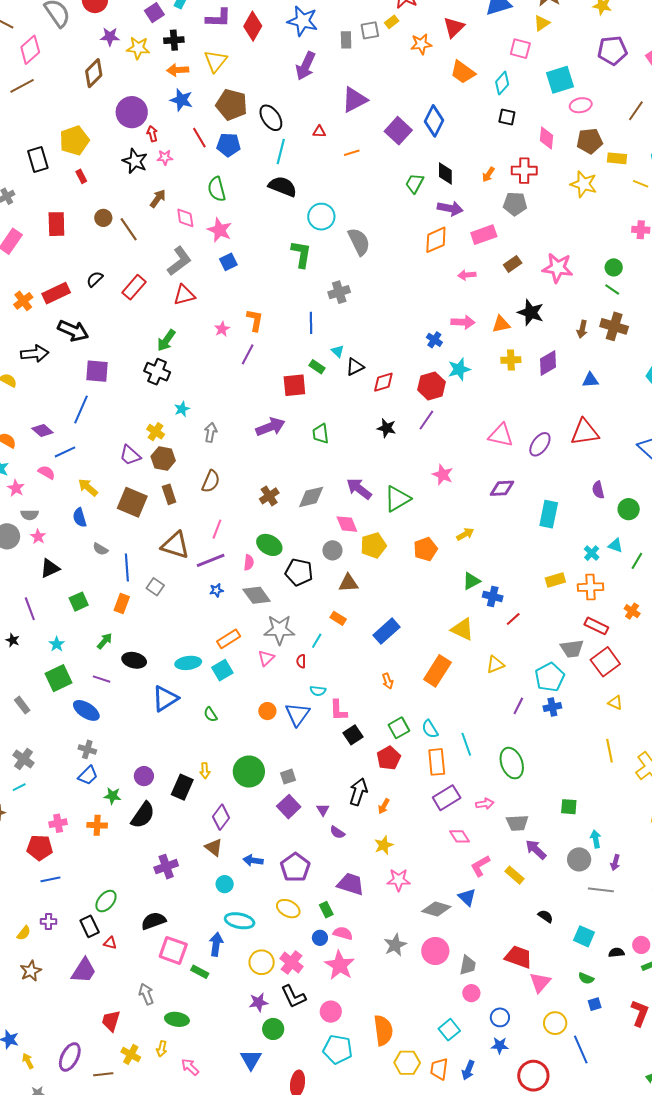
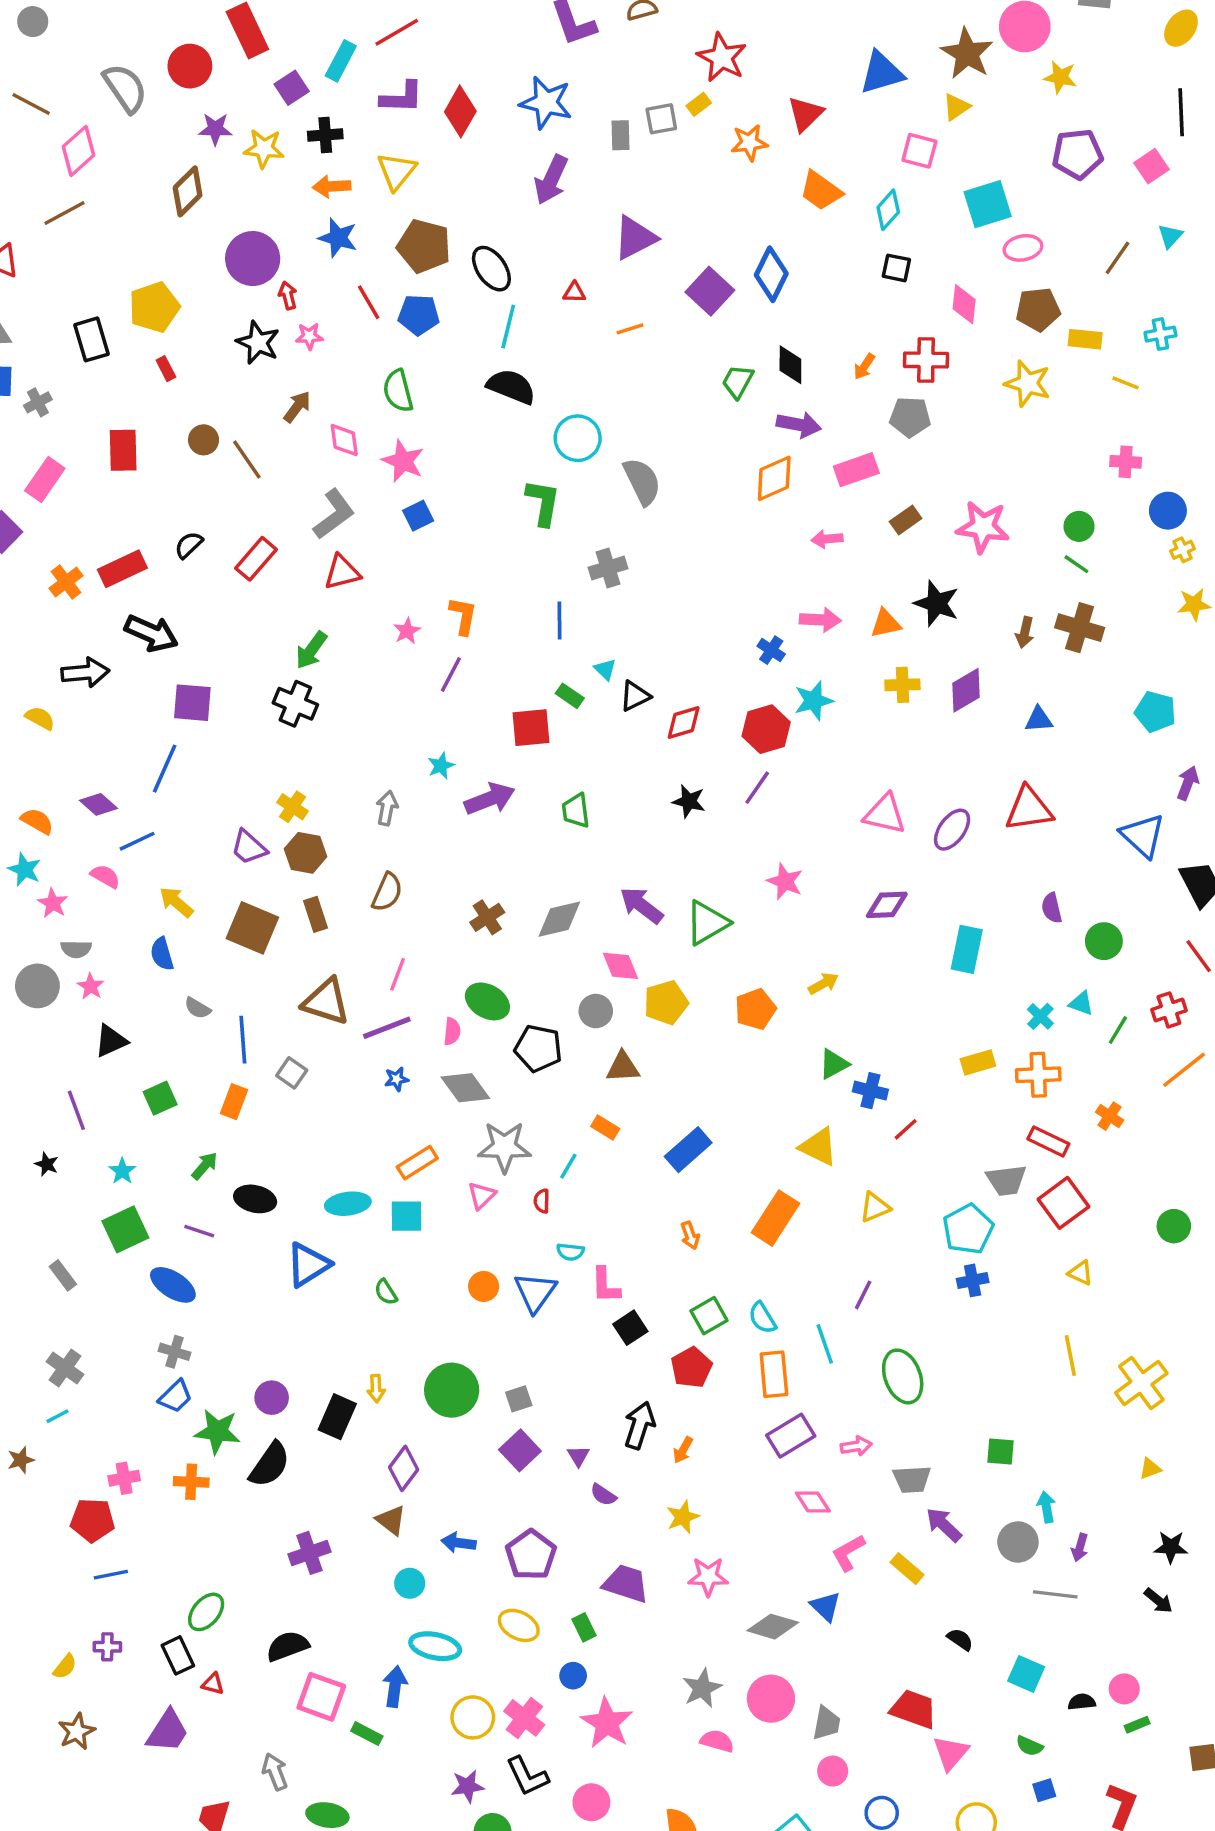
cyan star: (182, 409) -> (441, 766), moved
cyan square: (222, 670) -> (406, 1216), turned 30
purple line: (518, 706) -> (863, 1295), moved
green star: (112, 796) -> (217, 1431), size x1.5
pink semicircle: (343, 933) -> (717, 1741), moved

